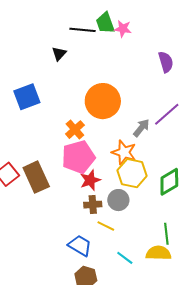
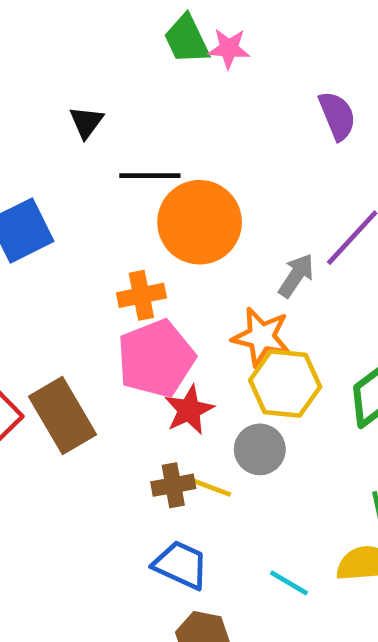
black line: (83, 30) -> (150, 176), moved
orange cross: (75, 130) -> (141, 295), turned 36
brown cross: (93, 205) -> (173, 485), moved
yellow line: (106, 226) -> (211, 487), moved

